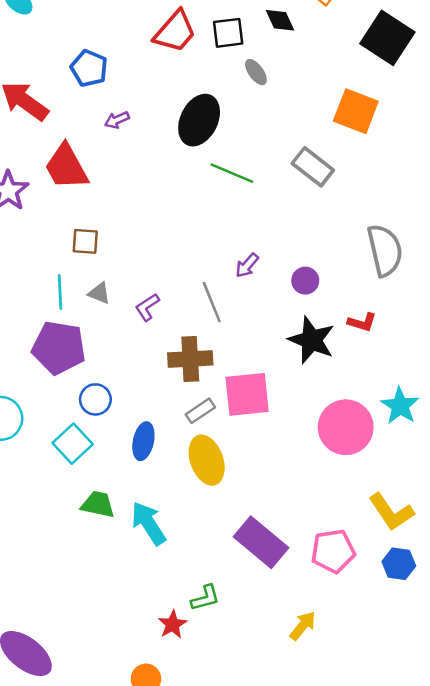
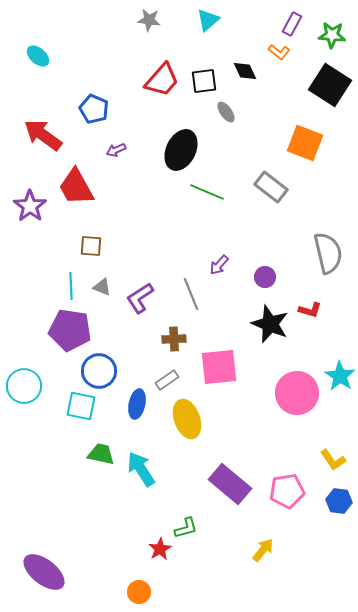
purple L-shape: (147, 307) -> (140, 298), size x1.4
brown cross: (190, 359) -> (174, 339), size x0.7
blue circle: (95, 399) -> (99, 371), size x1.4
gray rectangle: (200, 411) -> (167, 380), moved
cyan square: (73, 444) -> (81, 406), turned -36
yellow L-shape: (391, 512) -> (333, 460), size x0.7

